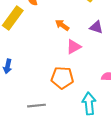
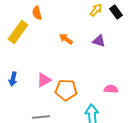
pink triangle: (74, 47) -> (44, 80), moved

